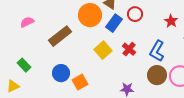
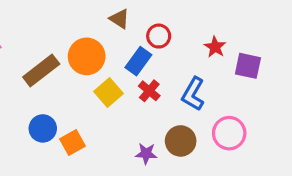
orange circle: (90, 15) -> (87, 56), moved
blue rectangle: (114, 23) -> (138, 61), moved
brown circle: (157, 75) -> (181, 141), moved

